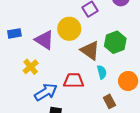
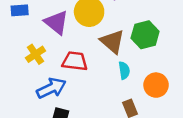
red trapezoid: (74, 81) -> (75, 61), moved

